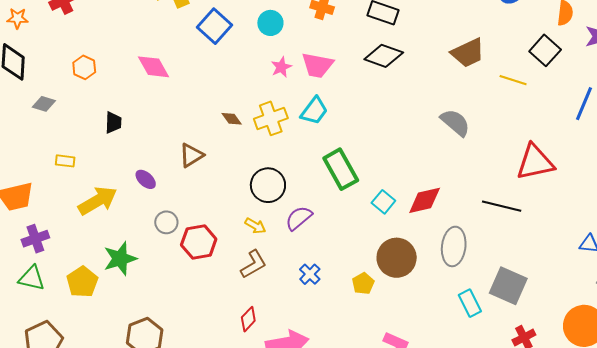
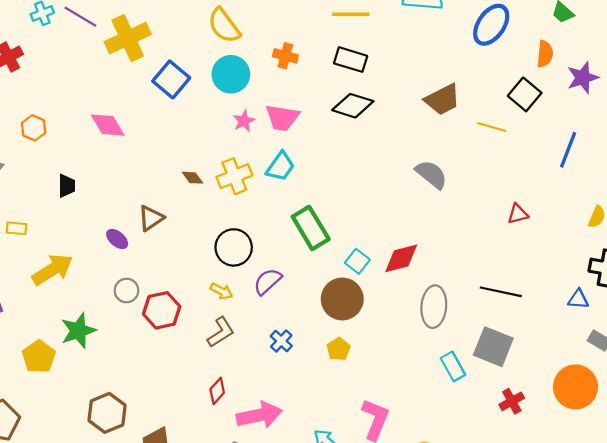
cyan circle: (270, 23) -> (231, 74), size x1.4
red triangle: (535, 162) -> (518, 214), size x0.5
purple ellipse: (146, 179) -> (117, 239), moved
black line: (502, 206) -> (501, 292), moved
brown circle: (397, 258) -> (342, 299), moved

